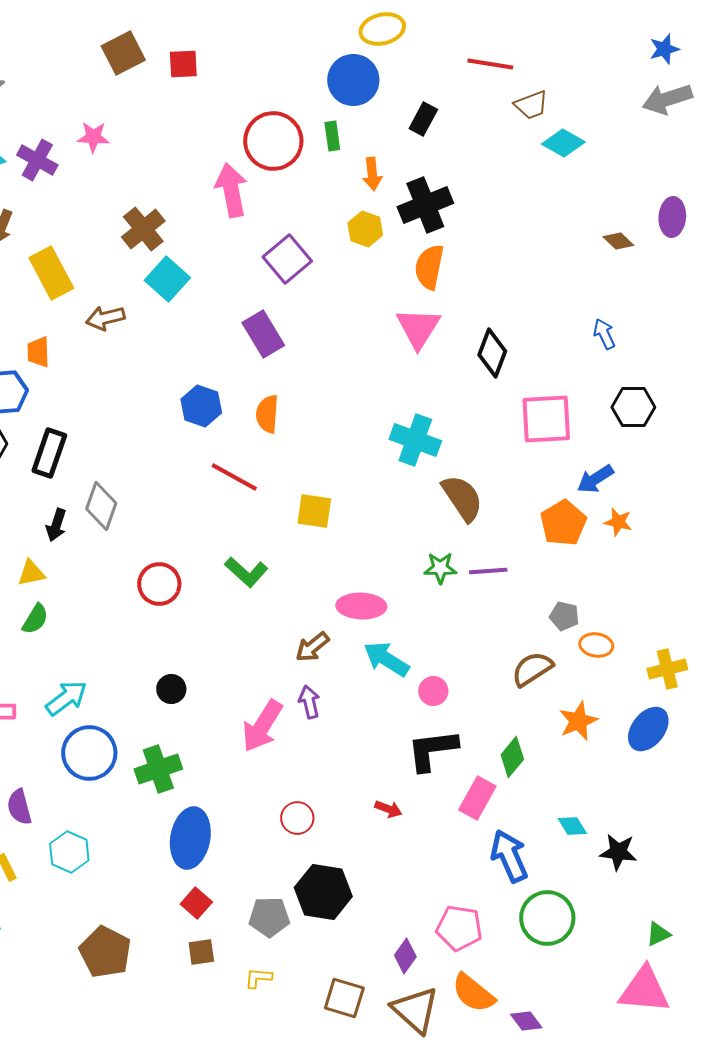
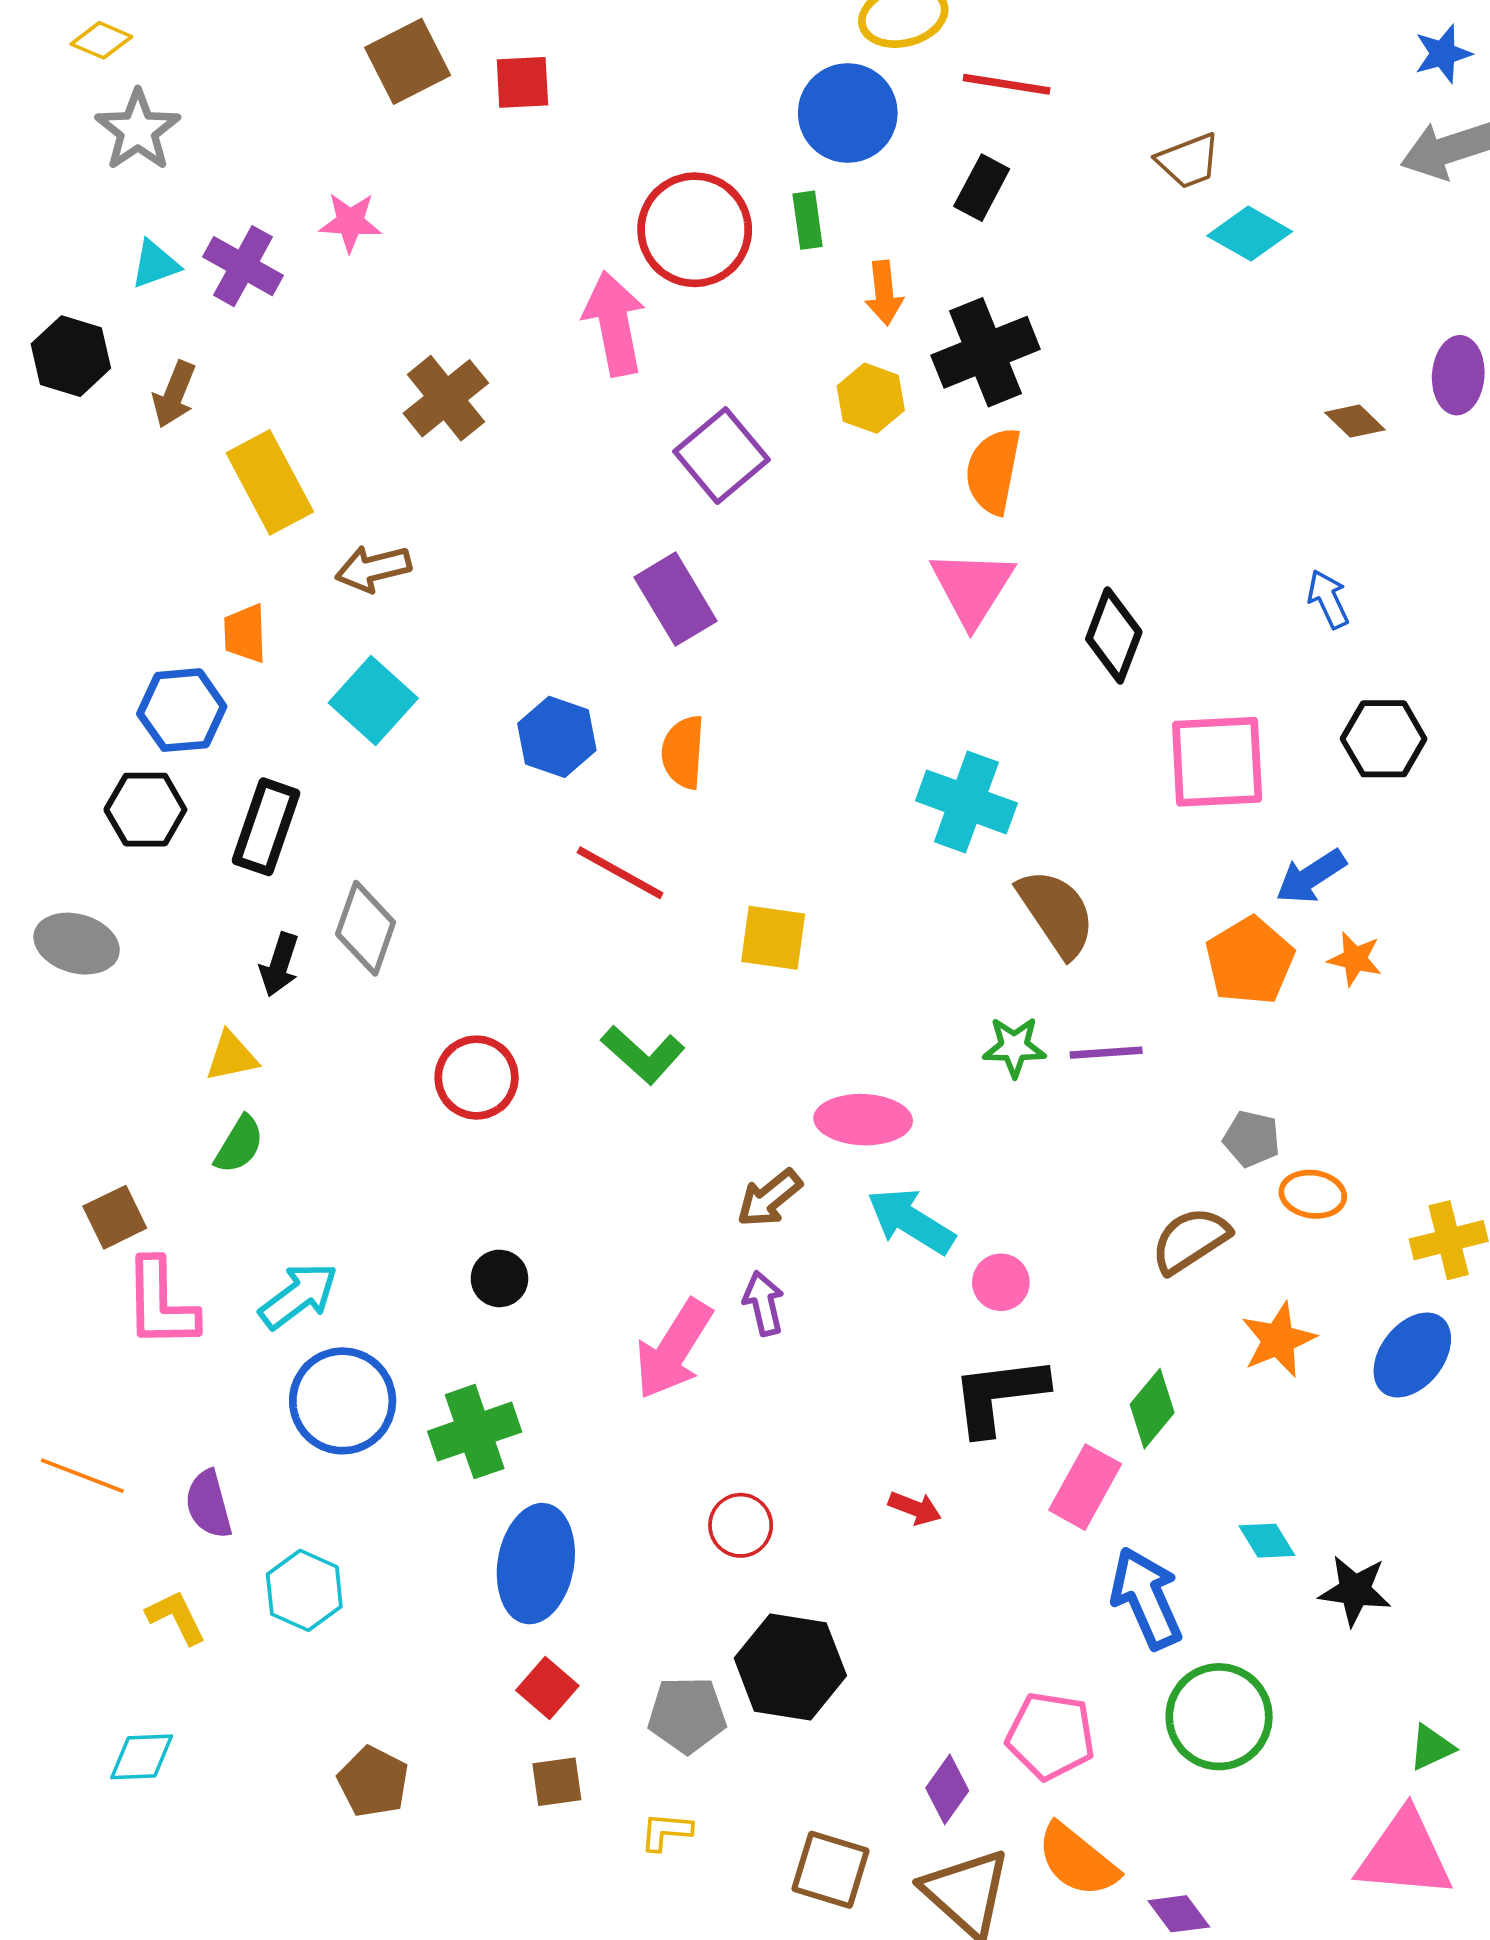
red line: (490, 64) -> (1007, 84), moved
cyan square: (167, 279) -> (373, 701), moved
brown pentagon: (105, 952) -> (373, 1782), size x0.7

